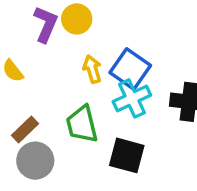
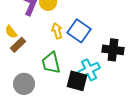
cyan cross: (132, 98) -> (89, 70), moved
brown rectangle: (25, 129) -> (18, 45), moved

